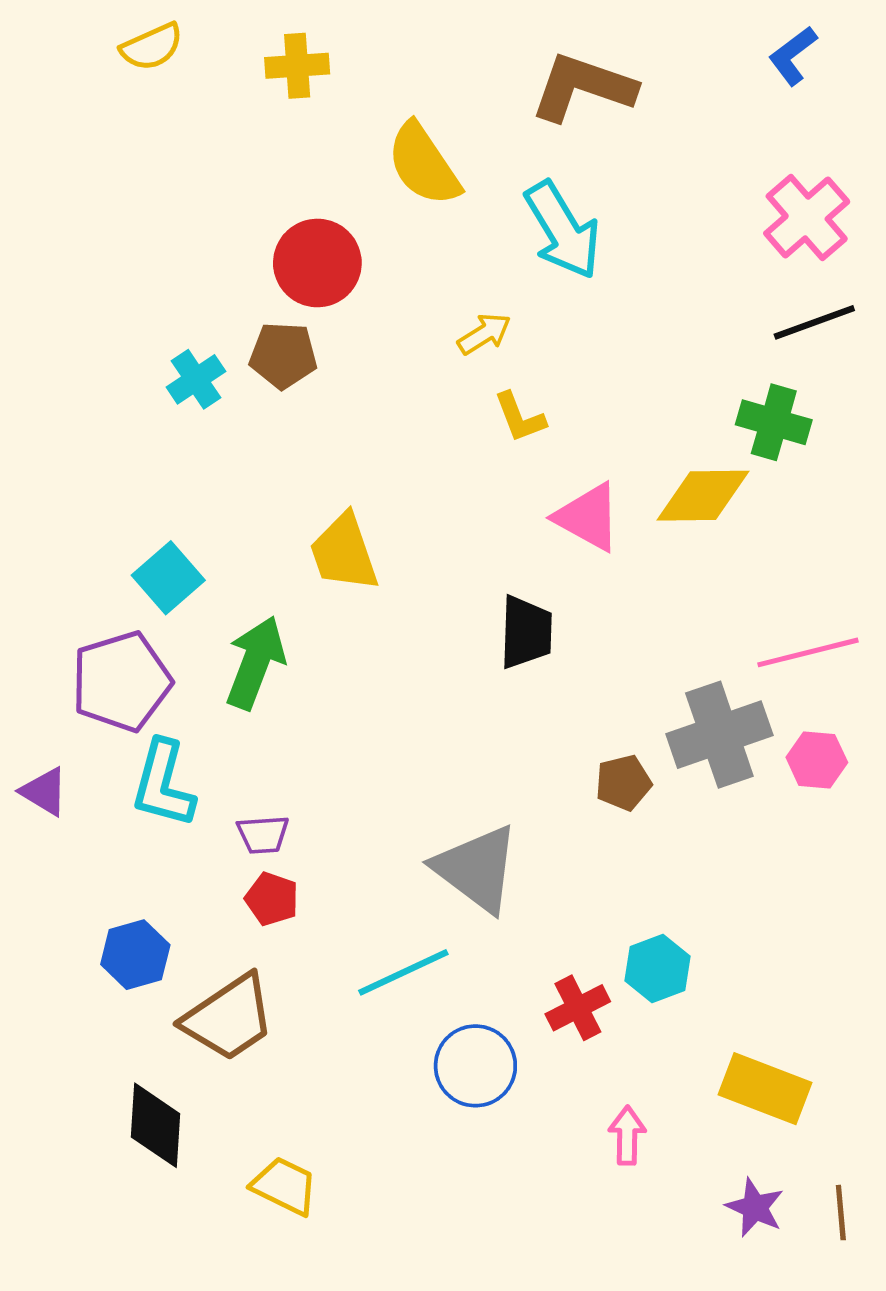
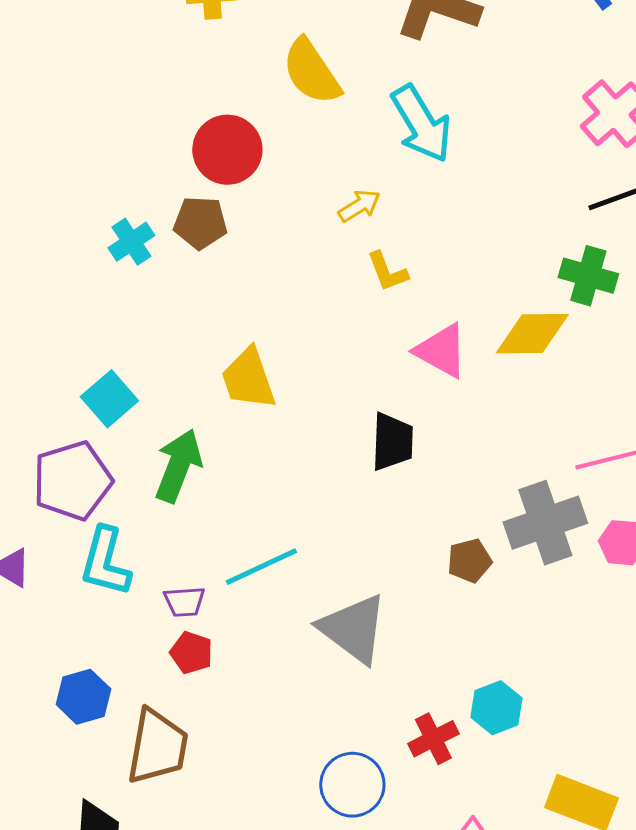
cyan line: (403, 972) -> (261, 567), moved
brown trapezoid: (229, 1018) -> (157, 747), turned -46

